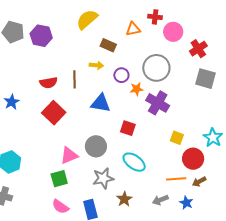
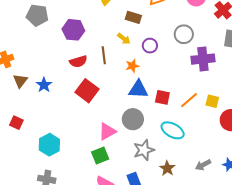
purple hexagon: (41, 36) -> (73, 30), moved
yellow arrow: (96, 65) -> (124, 39), turned 40
gray circle: (156, 68) -> (184, 34), size x0.7
orange star: (137, 89) -> (132, 66), moved
blue triangle: (101, 103) -> (138, 89), moved
purple cross: (158, 103) -> (203, 59), moved, turned -30
orange line: (176, 179) -> (189, 100), moved, turned -30

